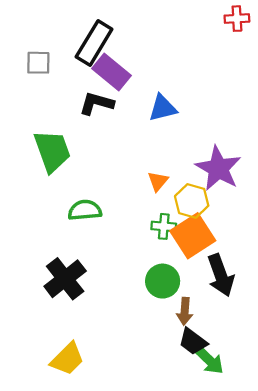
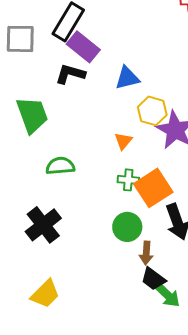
gray square: (38, 63) -> (20, 39), size x1.4
yellow hexagon: (192, 201) -> (152, 111), moved

